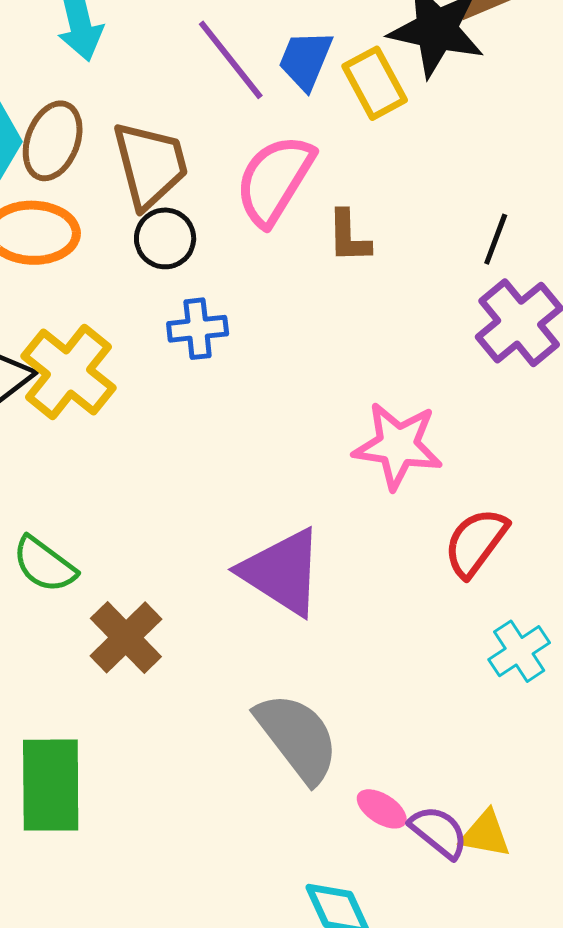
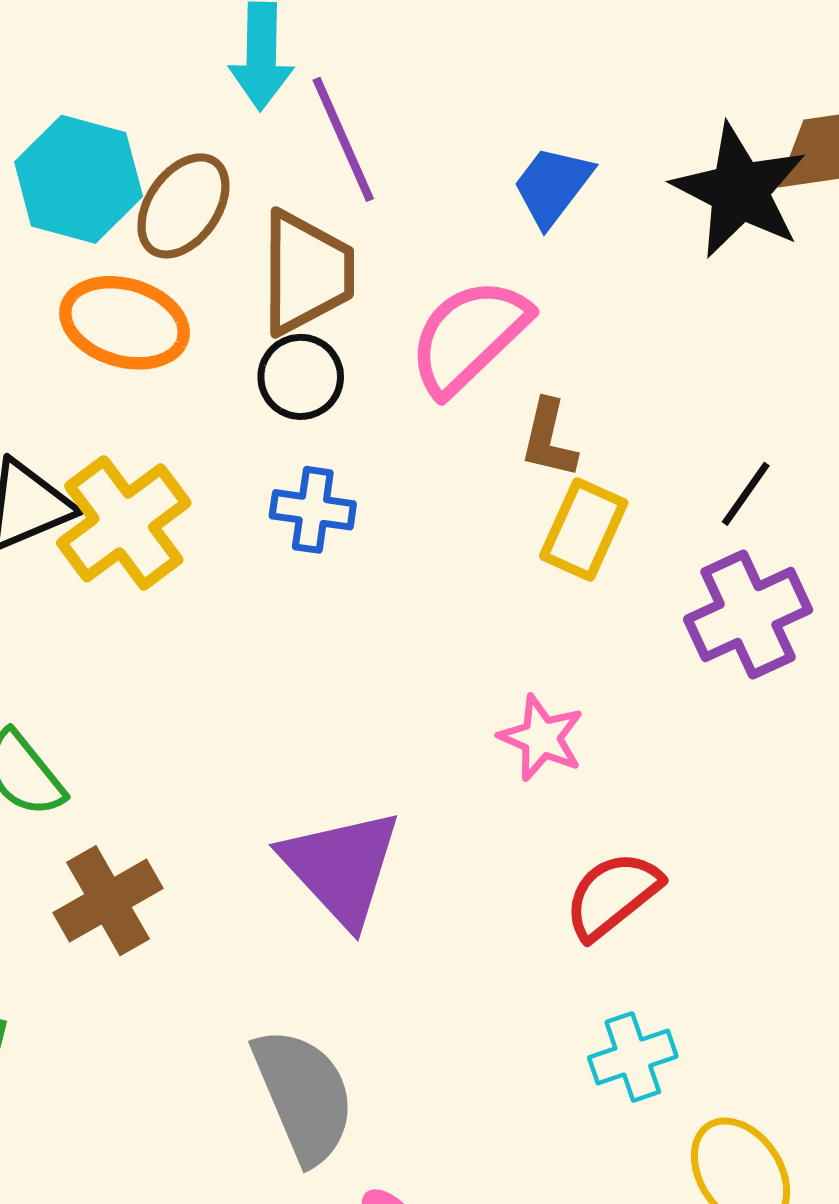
purple line: (231, 60) -> (343, 139), moved
yellow rectangle: (375, 83) -> (584, 529), moved, turned 38
pink star: (398, 446) -> (541, 738), size x0.7

